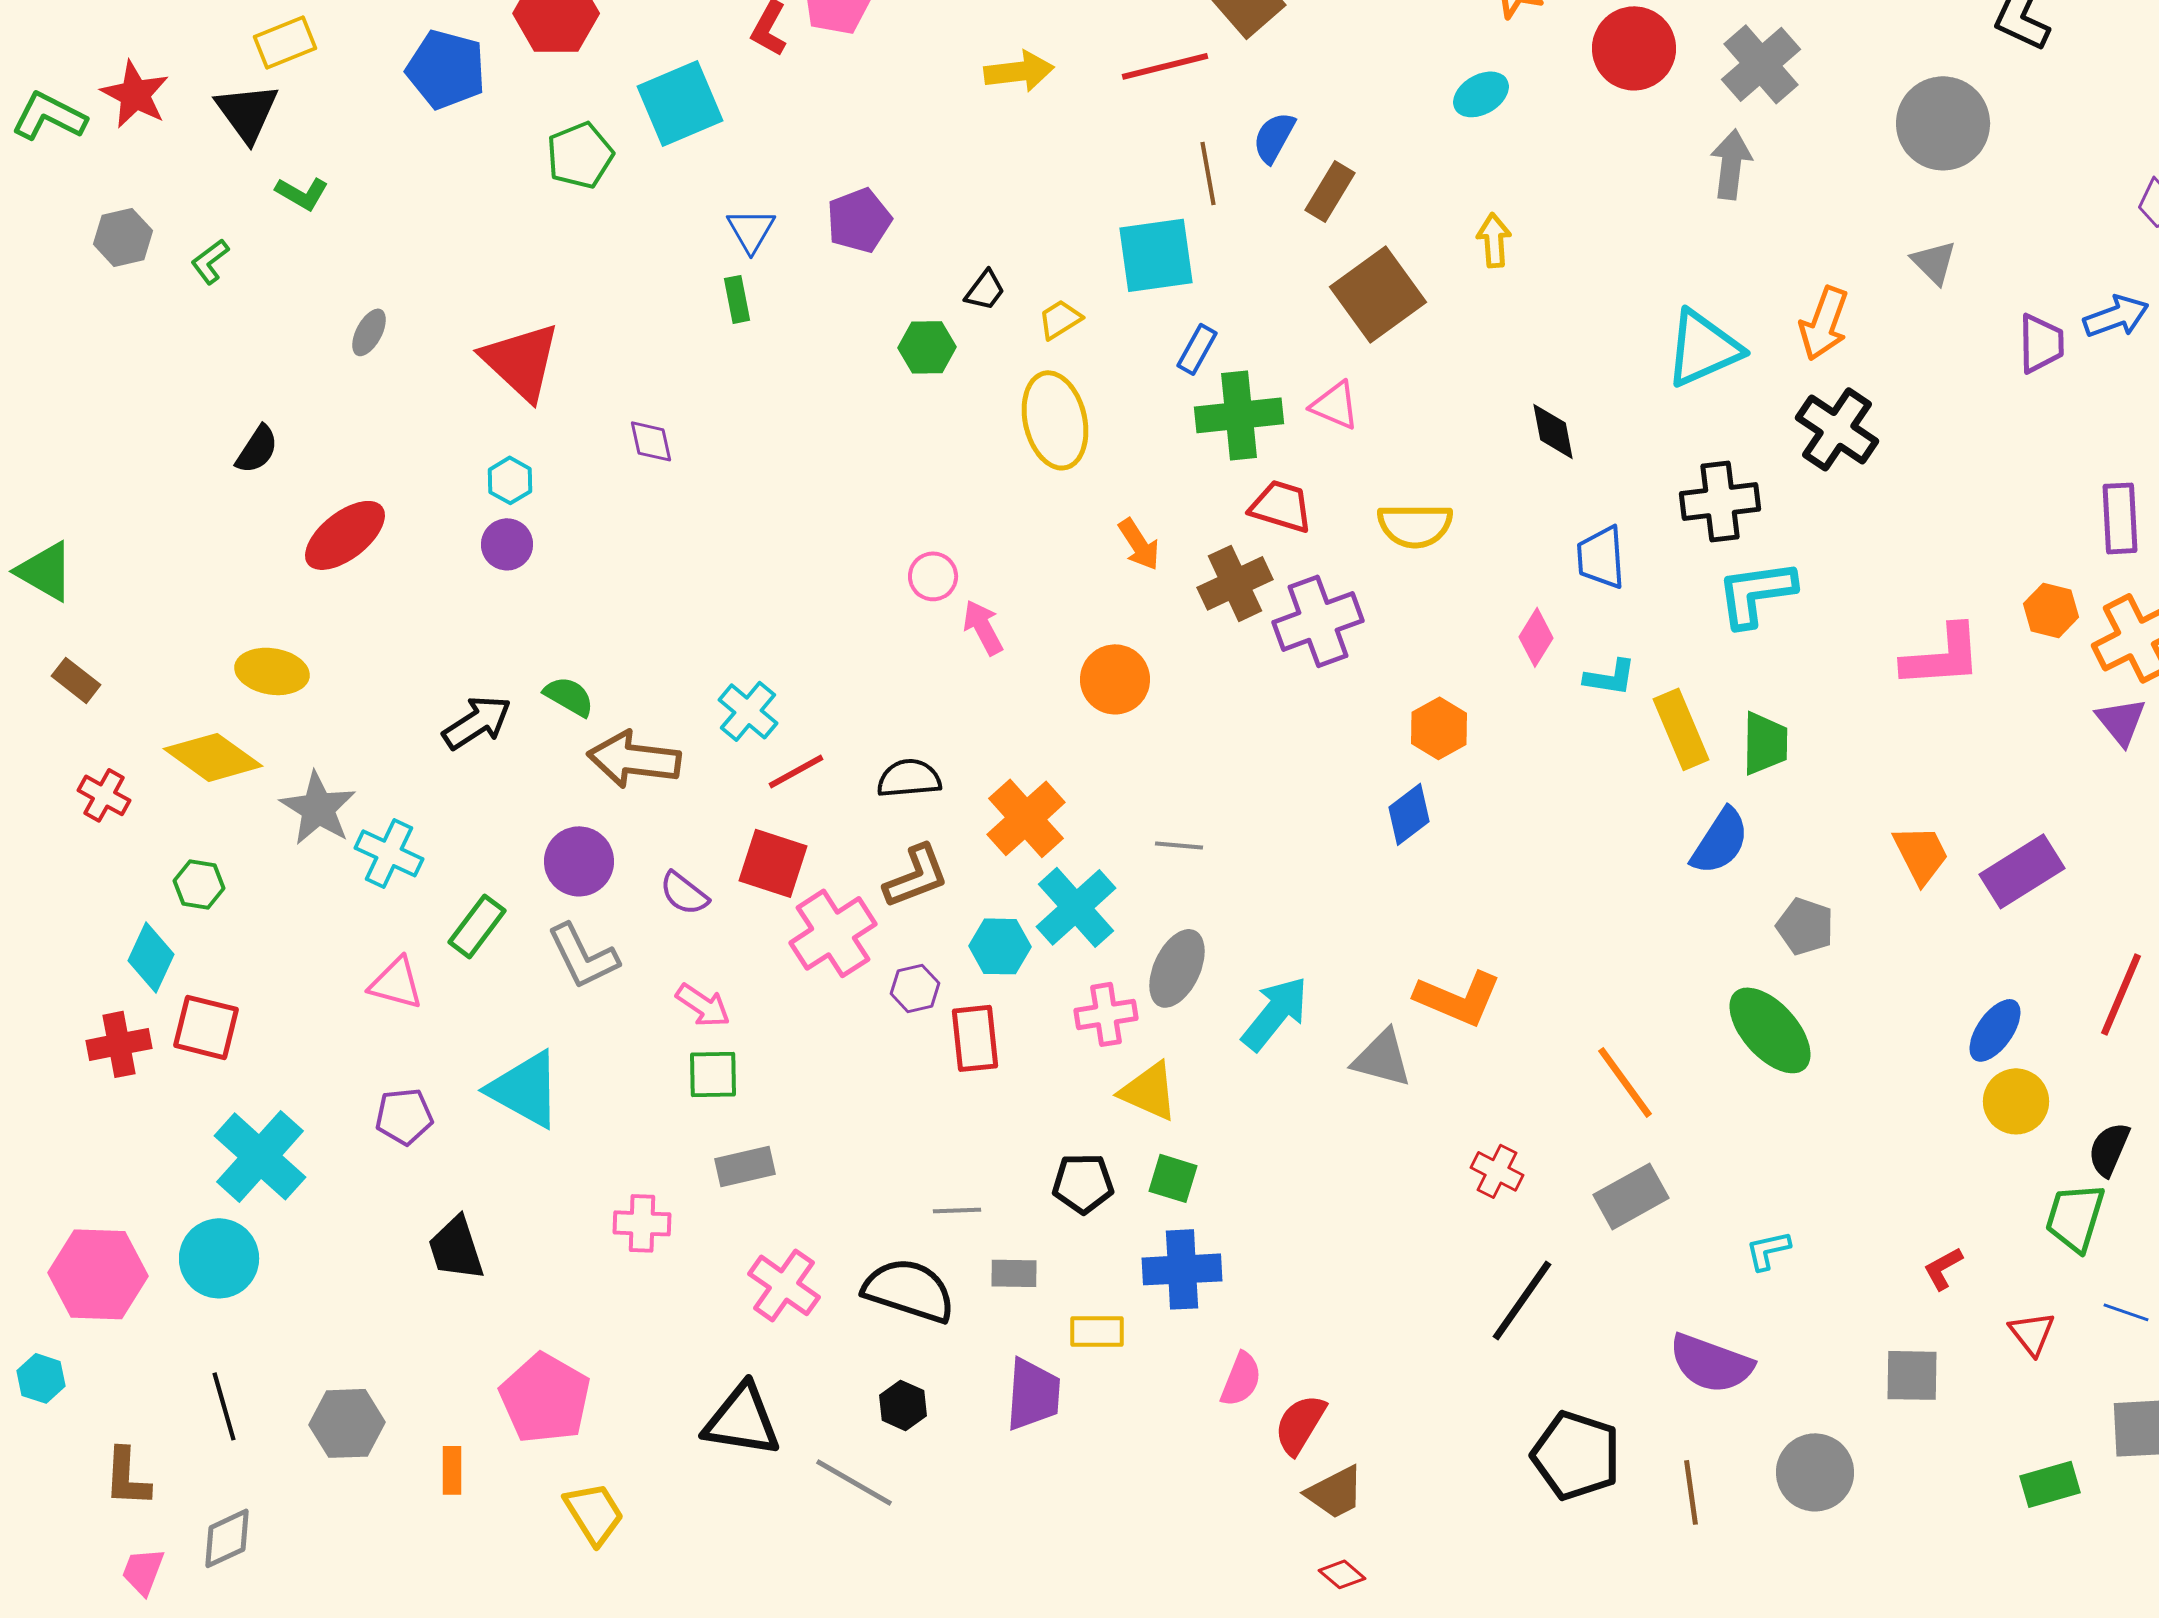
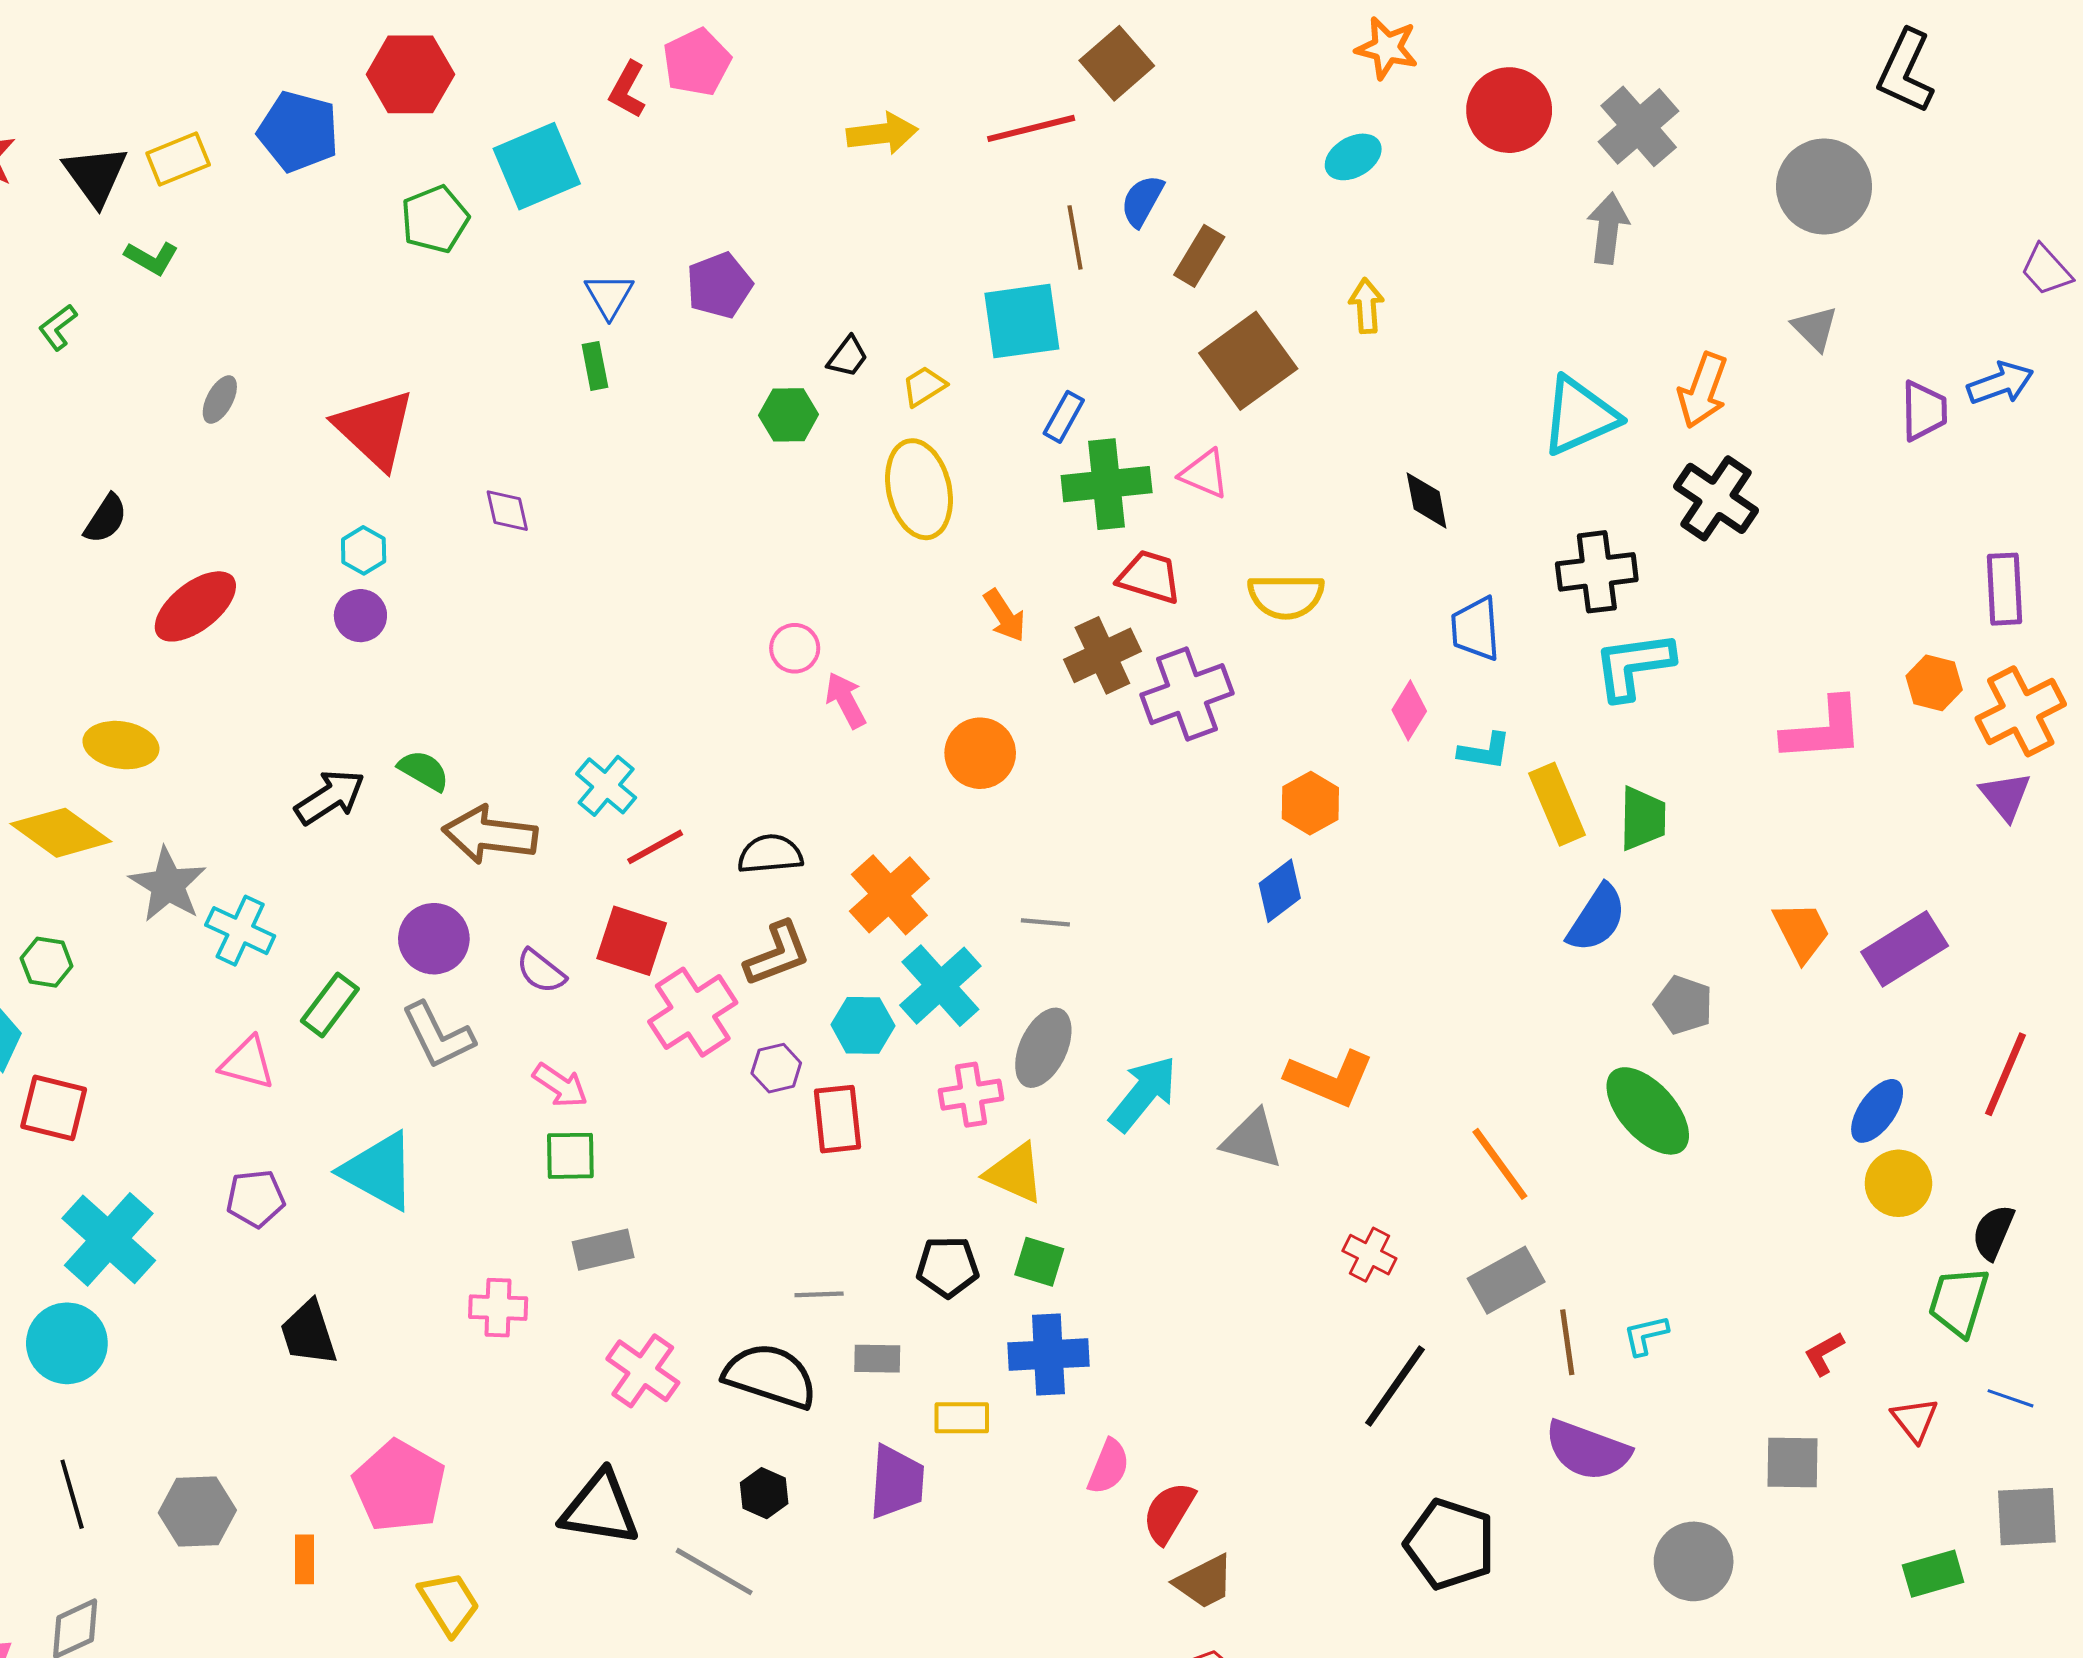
yellow rectangle: (285, 42) -> (178, 159), moved
brown line: (1691, 1492) -> (1567, 1342), moved

